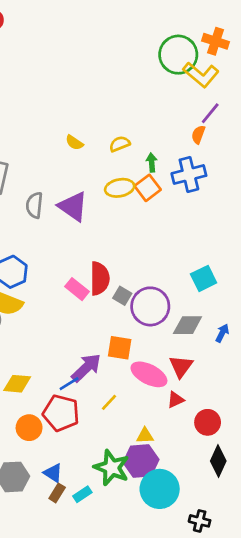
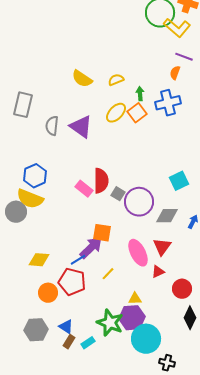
purple line: (210, 113) -> (184, 57), turned 72
yellow semicircle: (74, 143) -> (82, 79), size x1.5
yellow ellipse: (120, 188) -> (116, 113), turned -35
orange square: (120, 348) -> (102, 233), moved
pink ellipse: (149, 374) -> (138, 253), turned 36
black cross: (200, 521) -> (167, 363), moved

